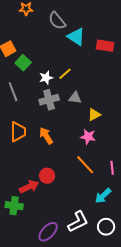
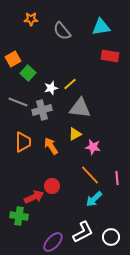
cyan triangle: (76, 37) -> (101, 27), moved, turned -42
gray line: (13, 92) -> (18, 102), turned -48
gray triangle: (75, 98) -> (80, 108), size x1.6
gray cross: (49, 100) -> (42, 110), moved
yellow triangle: (94, 115) -> (75, 134), moved
cyan arrow: (103, 196) -> (94, 199), moved

